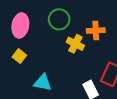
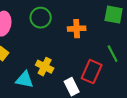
yellow cross: (75, 44) -> (45, 67), moved

